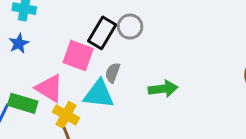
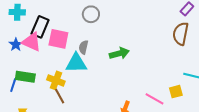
black rectangle: (102, 33) -> (40, 27), moved
blue star: (19, 43) -> (16, 45), moved
pink triangle: (49, 88) -> (32, 42), moved

